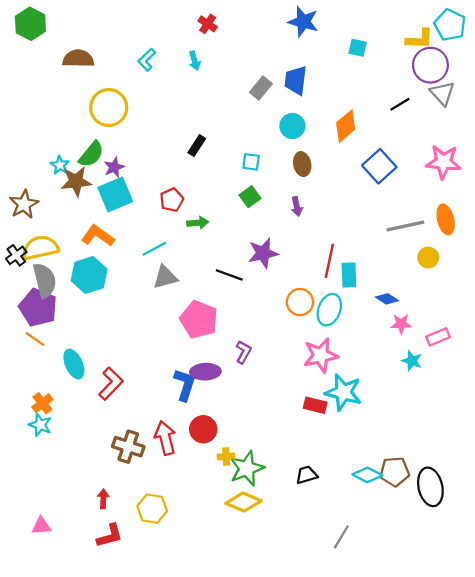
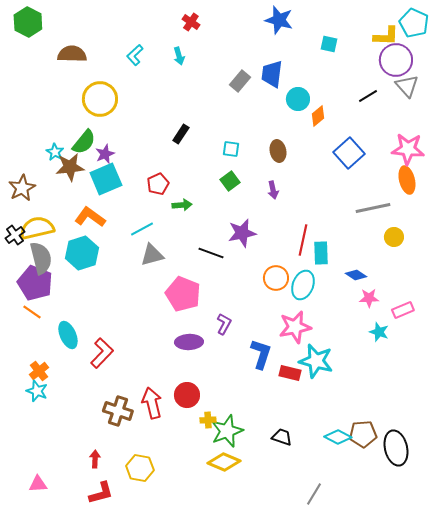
cyan circle: (292, 126) -> (298, 99), moved
orange diamond: (346, 126) -> (318, 116), size x0.7
orange ellipse: (446, 219) -> (407, 180), moved
blue L-shape: (185, 385) -> (261, 354), moved
black trapezoid: (307, 475) -> (282, 437), turned 35

